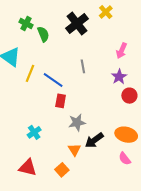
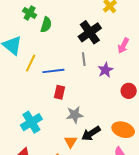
black cross: (77, 24) -> (90, 32), moved
green semicircle: (43, 34) -> (46, 25), turned 35
purple star: (119, 77) -> (105, 70), moved
blue line: (53, 80) -> (53, 71), turned -45
cyan cross: (34, 132) -> (31, 122), size x1.5

